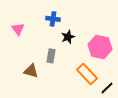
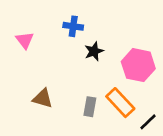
gray rectangle: (51, 56) -> (90, 107), moved

